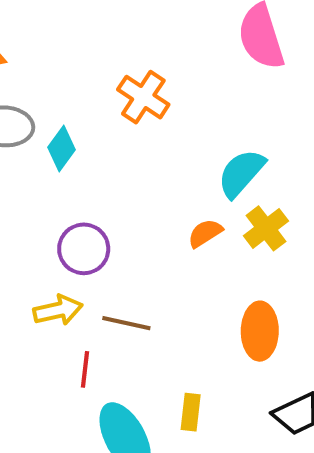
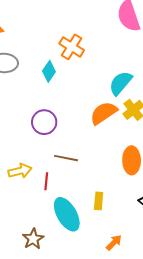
cyan diamond: (62, 148) -> (49, 71), moved
orange semicircle: (205, 233) -> (104, 113), size x1.6
yellow arrow: (58, 310) -> (20, 171), moved

